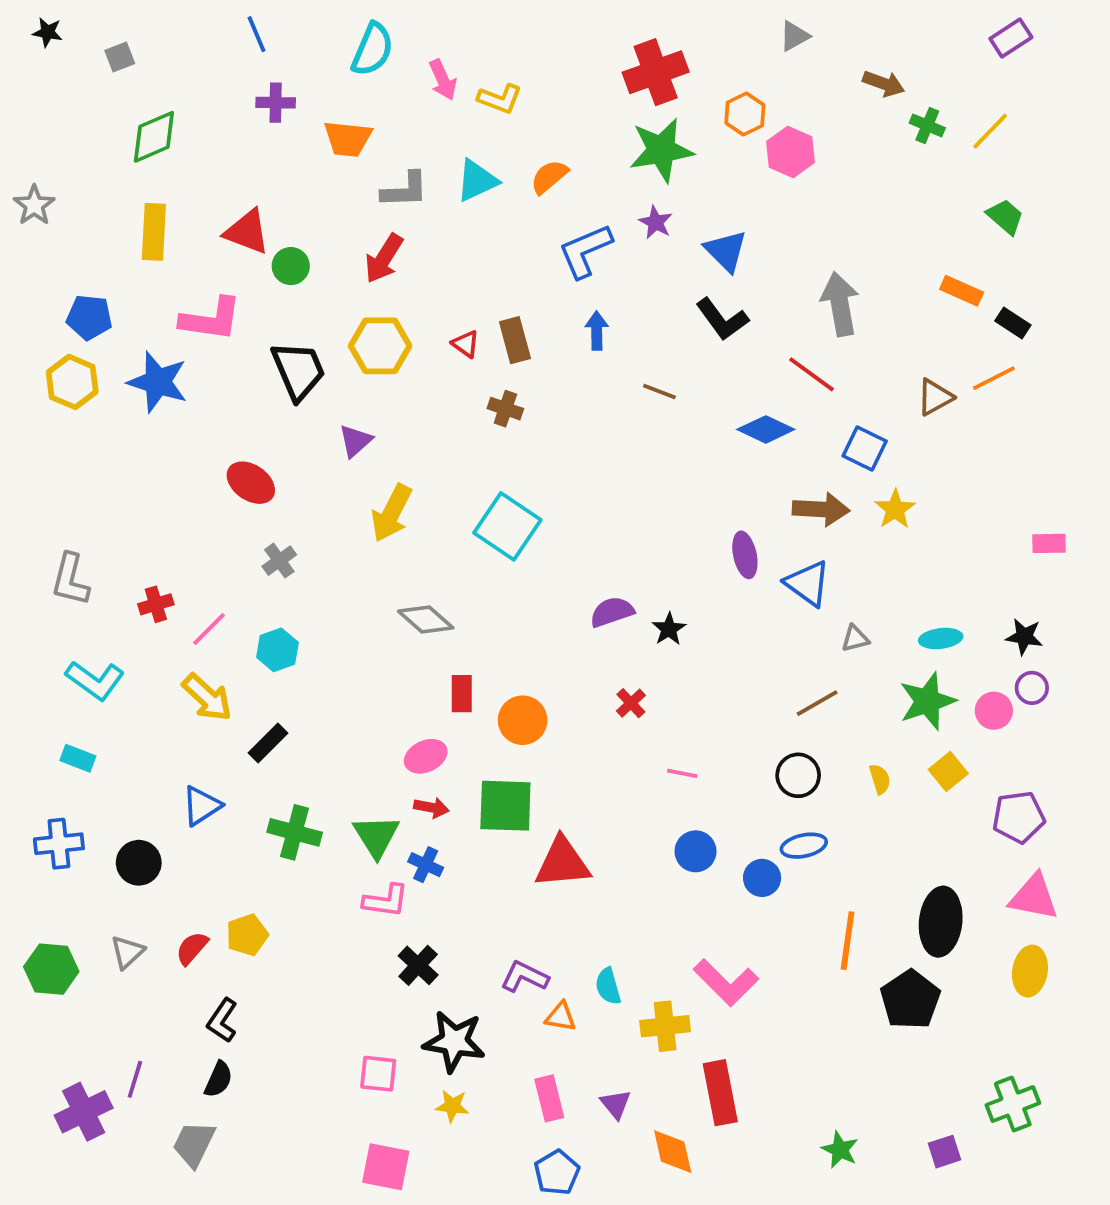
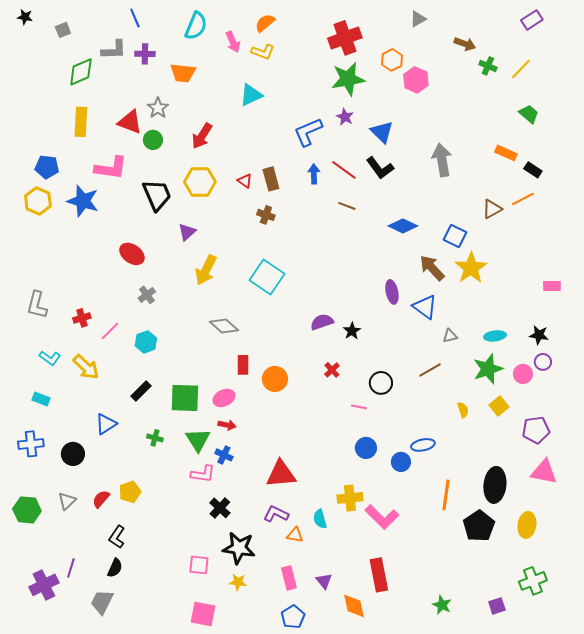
orange semicircle: (549, 177) -> (265, 23), moved
gray L-shape: (405, 190) -> (114, 50), moved
gray star: (34, 205) -> (158, 108), moved
red line: (811, 374) -> (344, 170), moved
brown arrow: (821, 509) -> (432, 268), turned -136
yellow star: (895, 509) -> (471, 268), size x1.5
cyan L-shape: (95, 680) -> (50, 358), size x0.7
yellow arrow: (207, 697) -> (86, 367), moved
black circle: (798, 775) -> (381, 383), moved
green square: (505, 806) -> (185, 398), moved
green cross: (295, 832) -> (155, 438), size x0.6
red triangle: (562, 863) -> (281, 474), moved
yellow ellipse: (1030, 971) -> (527, 525), moved
yellow cross: (665, 1026) -> (350, 498), moved

